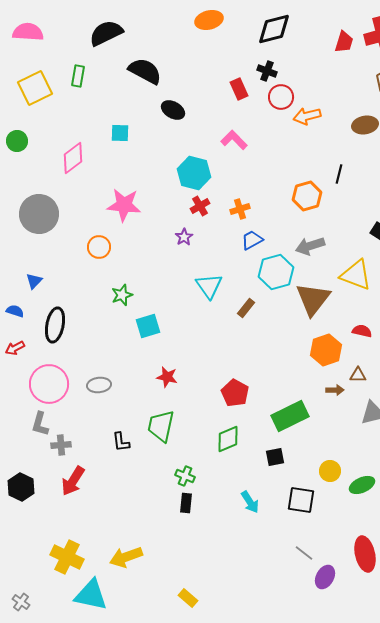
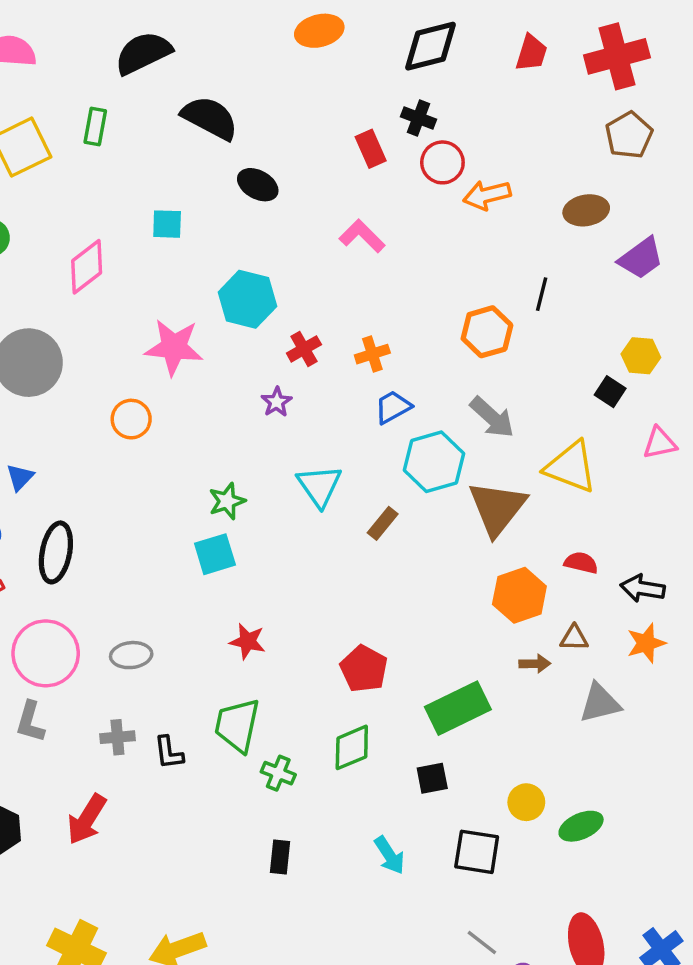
red trapezoid: (344, 42) -> (531, 53), moved
cyan hexagon: (194, 173) -> (247, 299), moved
gray arrow: (310, 246) -> (492, 417), turned -120
green star: (122, 295) -> (227, 501), moved
gray cross: (61, 445) -> (117, 737), moved
green cross: (185, 476) -> (278, 773), moved

